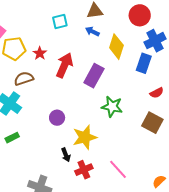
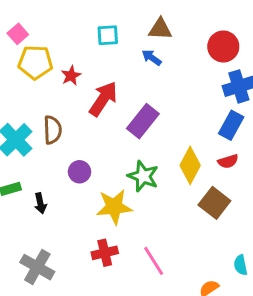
yellow diamond: (116, 47) -> (190, 165), moved
blue rectangle: (144, 63) -> (231, 125), moved
brown semicircle: (24, 79) -> (52, 130), moved, turned 96
green star: (112, 107) -> (143, 176), moved
black arrow: (66, 155) -> (40, 203), moved

